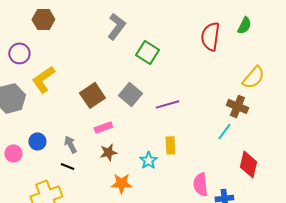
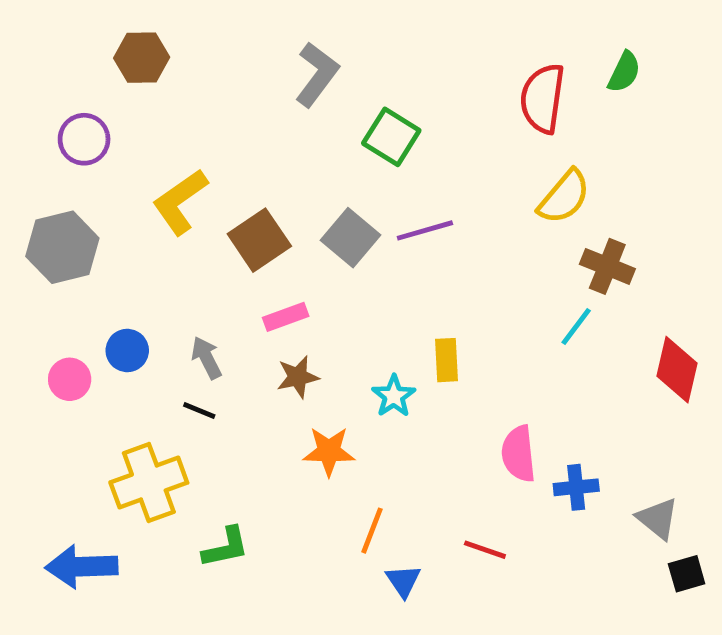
yellow semicircle: (253, 77) -> (564, 197), moved
yellow L-shape: (43, 79) -> (180, 202), moved
purple line: (167, 104) -> (425, 230), moved
red diamond: (248, 164) -> (677, 370), moved

